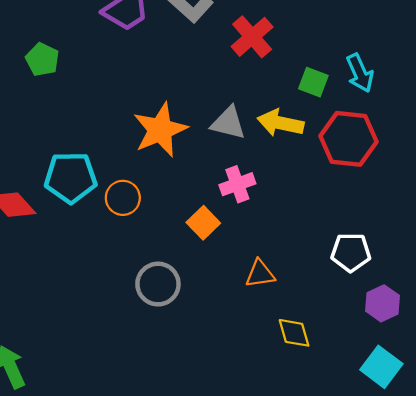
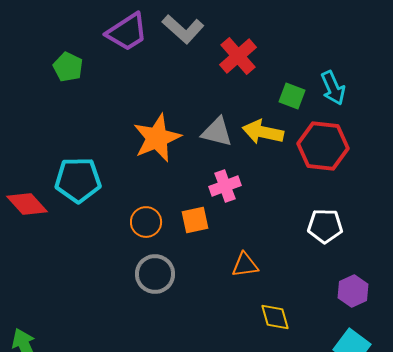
green pentagon: (42, 59) -> (68, 67), moved
orange circle: (123, 198) -> (146, 222), moved
orange square: (203, 223) -> (195, 220), turned 32
white pentagon: (351, 252) -> (325, 226), moved

